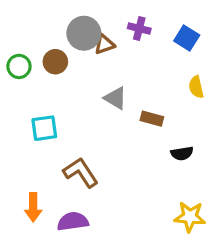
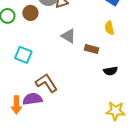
yellow semicircle: (196, 87) -> (109, 28), moved
cyan square: (44, 128) -> (23, 55), turned 30
purple semicircle: (73, 221) -> (32, 99), moved

